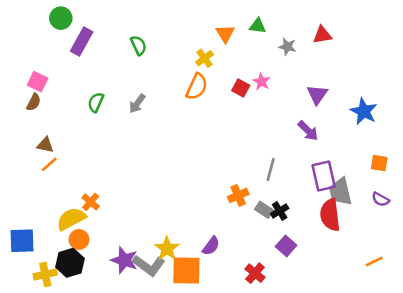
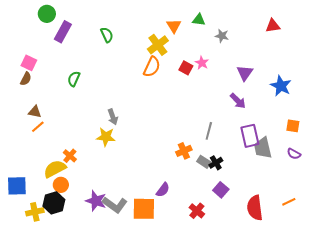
red triangle: (322, 35) -> (273, 26), moved
yellow cross: (205, 58) -> (158, 45), size x1.5
gray arrow: (137, 104) -> (113, 117), moved, turned -56
red semicircle: (330, 215) -> (255, 208), moved
yellow star: (167, 249) -> (106, 137), moved, turned -30

